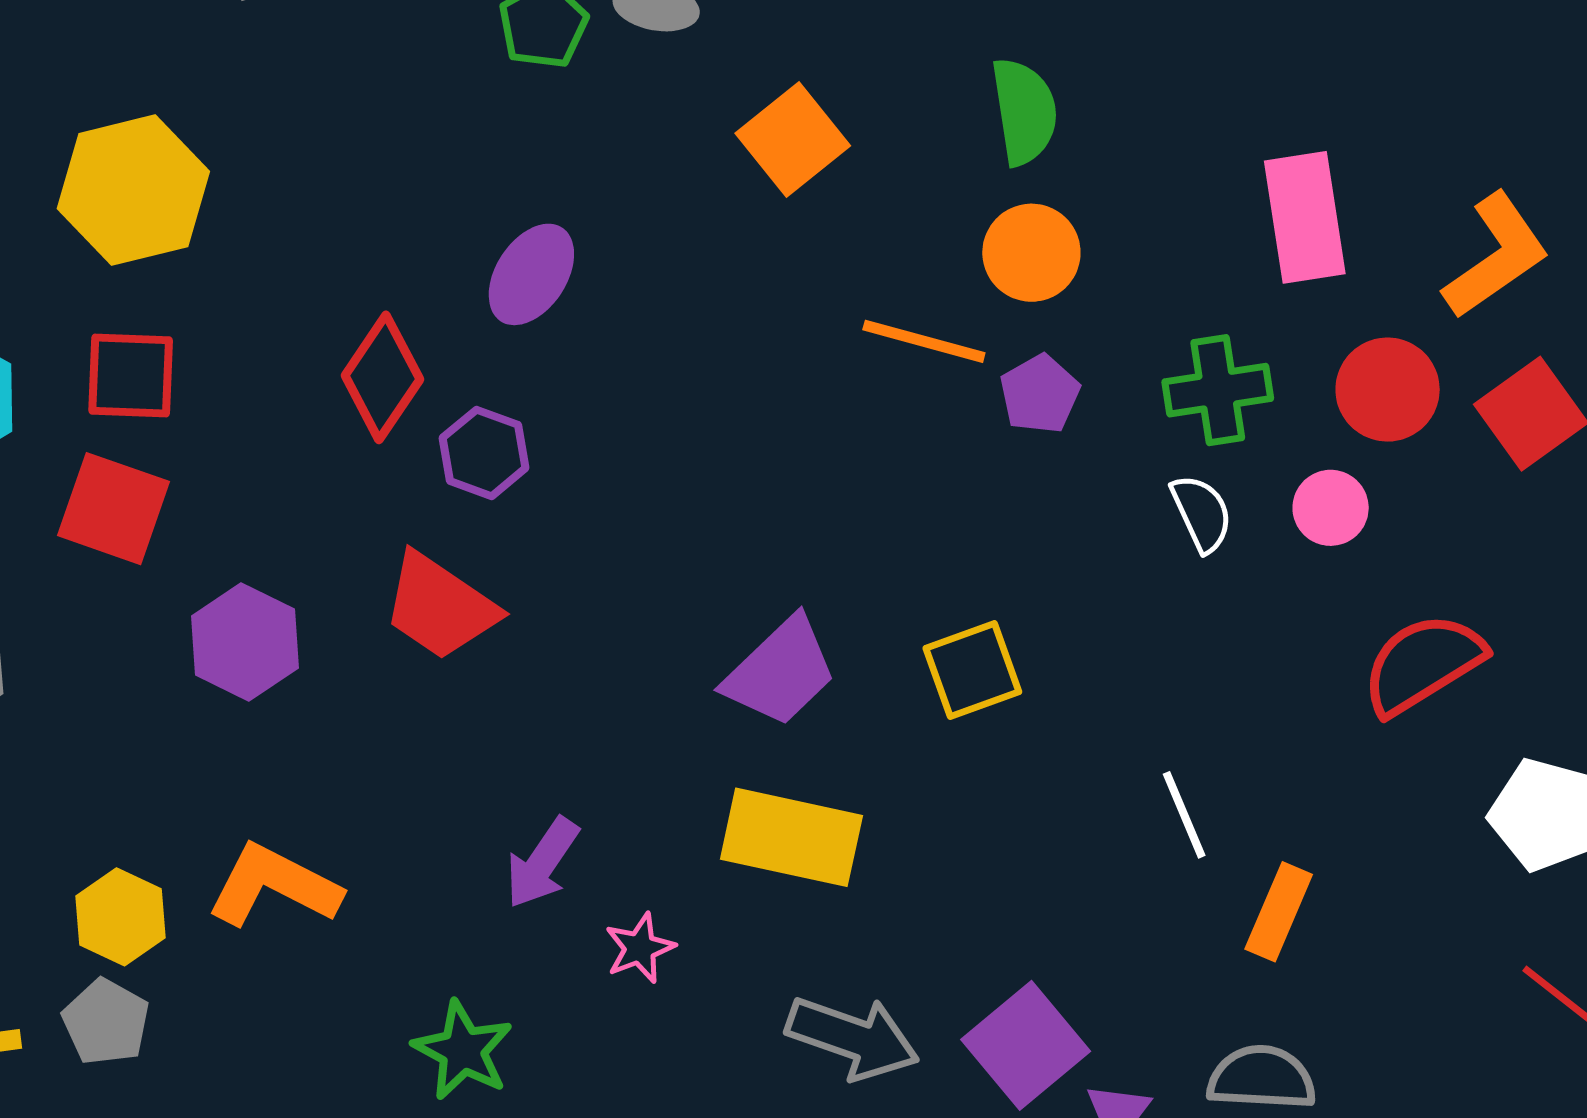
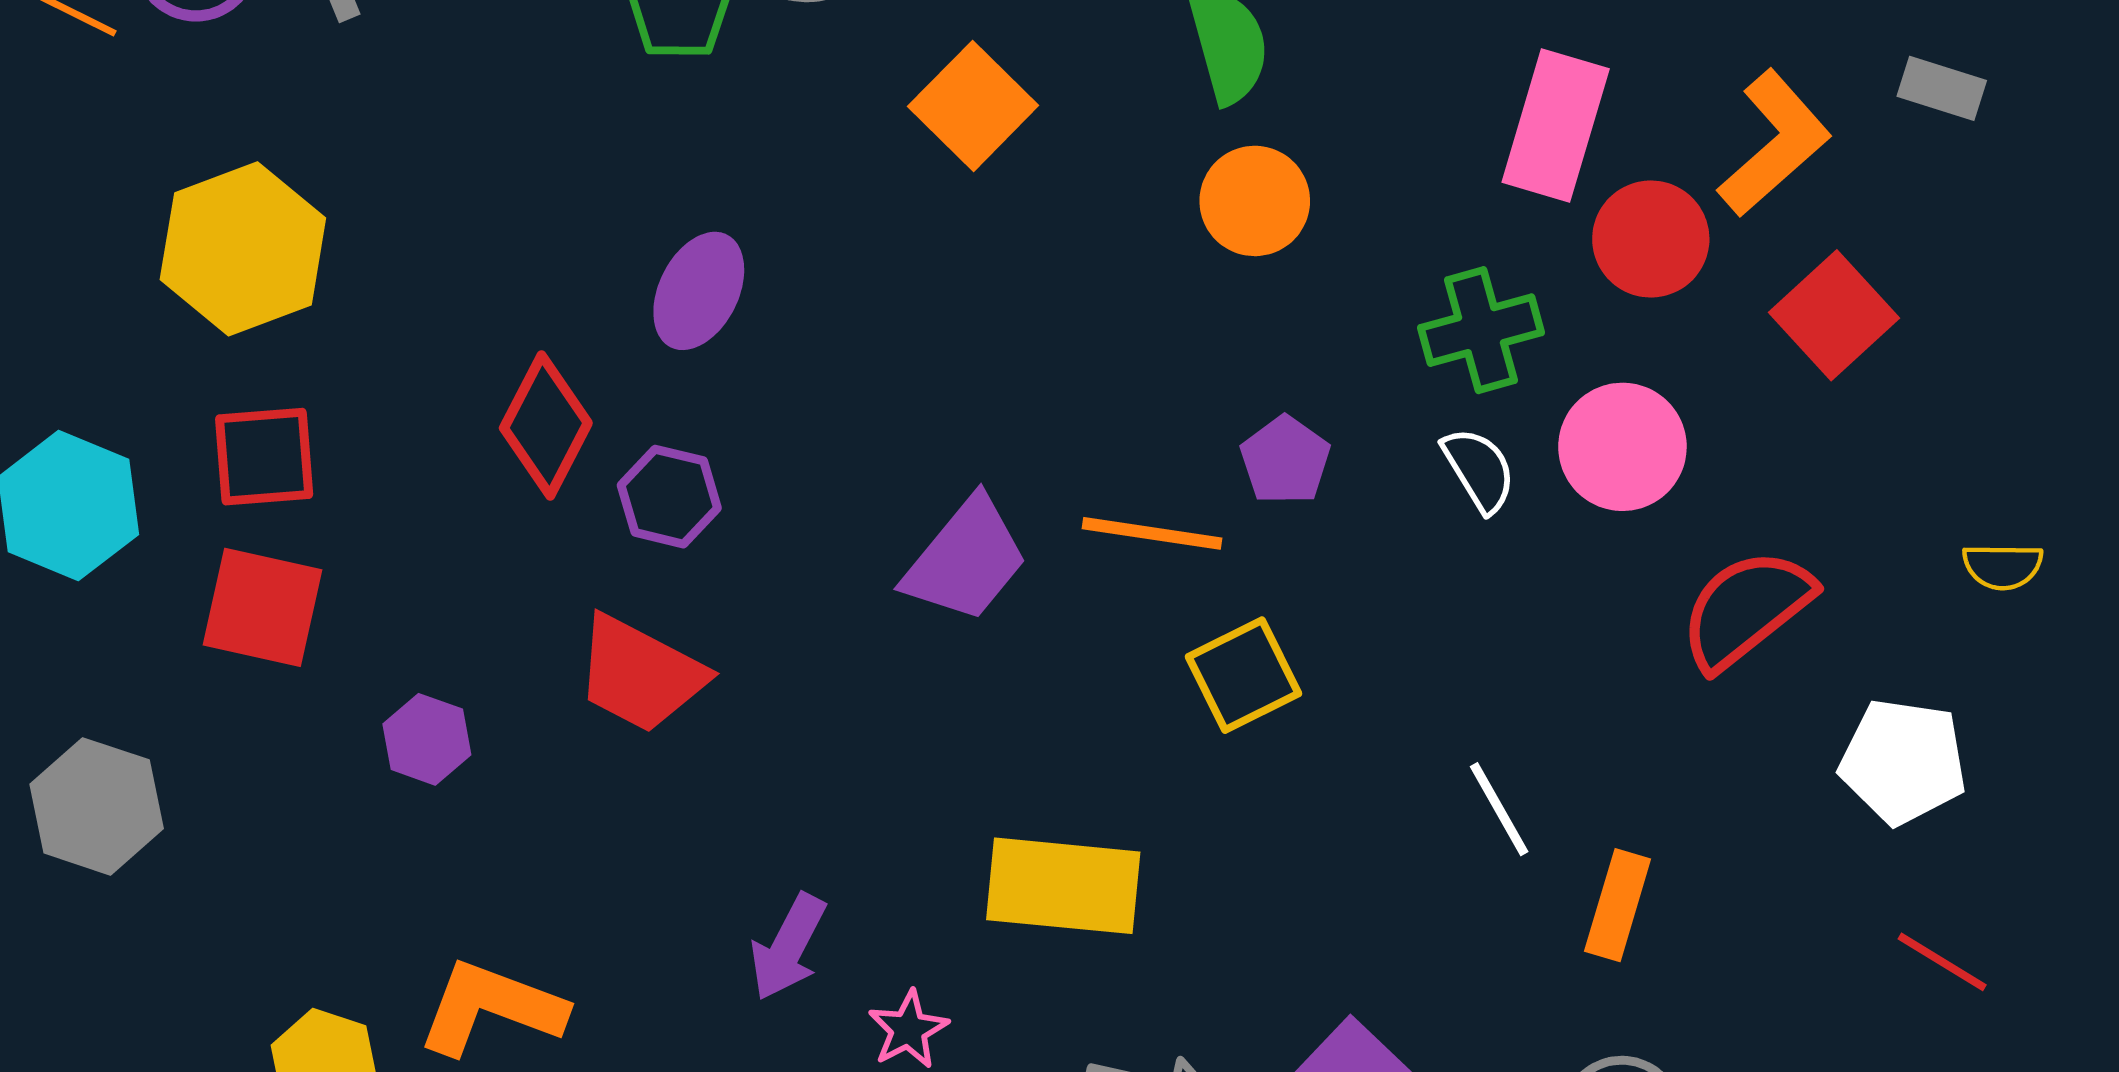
pink rectangle: (1305, 217) -> (1556, 126), turned 32
orange line: (924, 341) -> (1152, 533), moved
red circle: (1388, 390) -> (1651, 239), moved
purple pentagon: (1040, 394) -> (1285, 460), moved
pink circle: (1331, 508) -> (1622, 447), size x1.5
purple hexagon: (245, 642) -> (427, 739), size x0.7
purple trapezoid: (780, 672) -> (966, 560), moved

